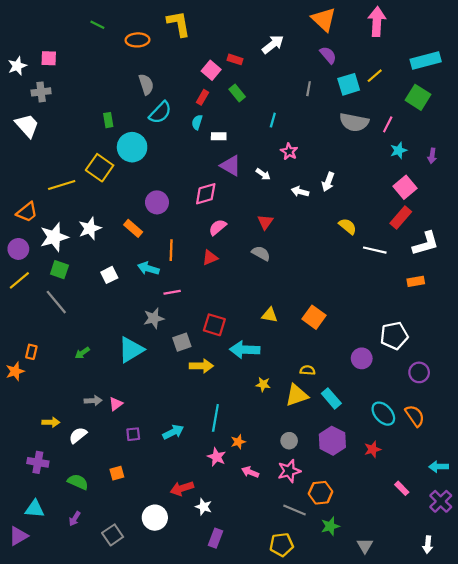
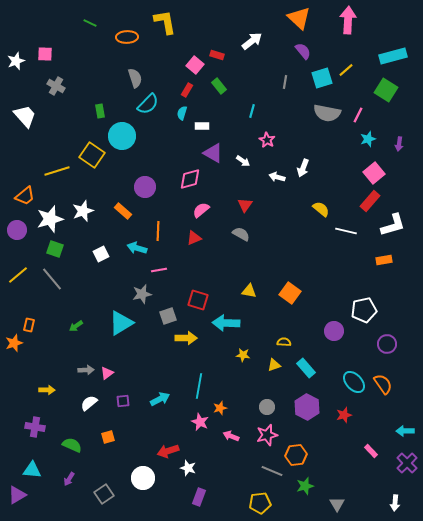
gray cross: (41, 92) -> (56, 86), moved, turned 36
yellow line: (19, 280) -> (18, 275), moved
yellow triangle: (297, 395) -> (274, 365), size x0.6
white semicircle: (78, 435) -> (89, 403), moved

